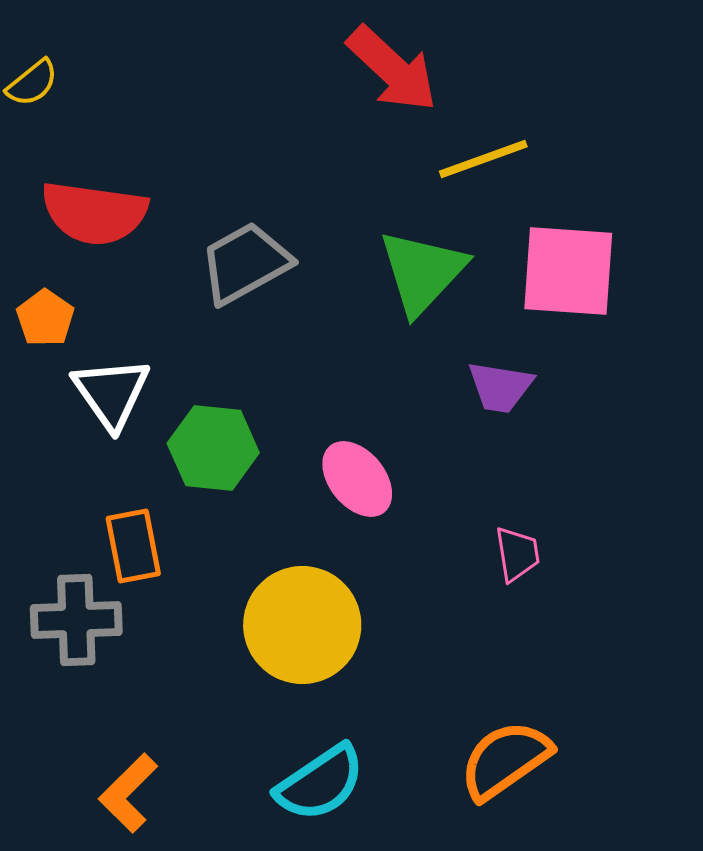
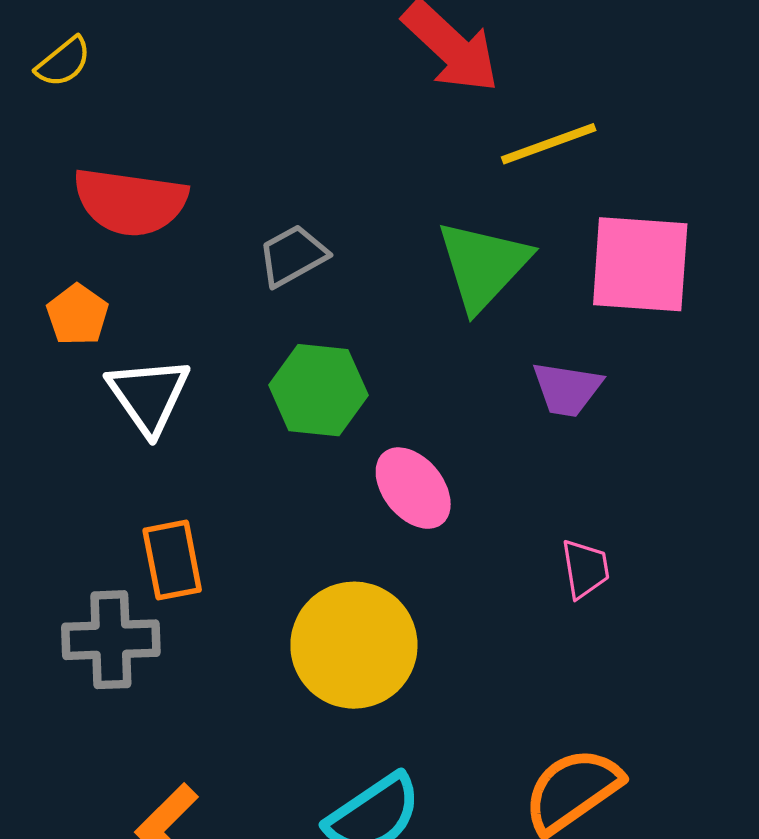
gray trapezoid: (245, 263) -> (293, 256), size x0.7
green hexagon: (213, 448) -> (318, 390), moved

